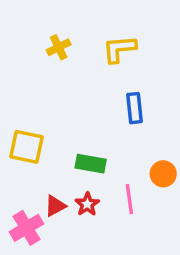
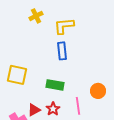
yellow L-shape: (119, 49) -> (64, 26), moved
blue rectangle: (135, 108) -> (62, 51), moved

